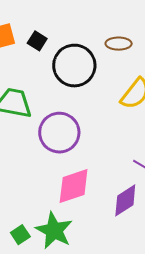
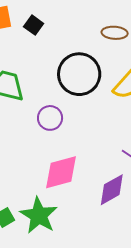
black circle: (74, 66) -> (79, 74), moved
purple circle: (59, 133) -> (50, 118), size x0.6

